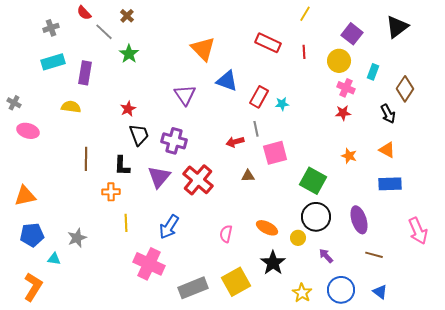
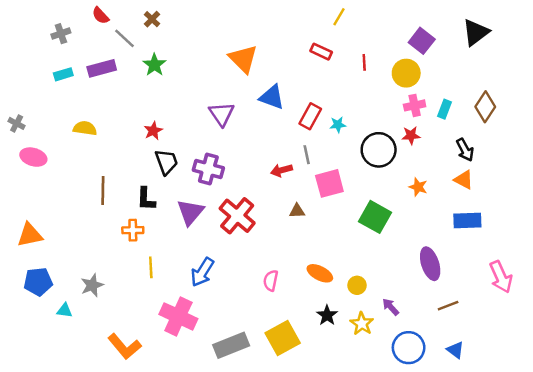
yellow line: (305, 14) -> (339, 17), moved
red rectangle: (268, 43) -> (321, 52), size x0.7
cyan rectangle: (53, 62) -> (63, 74), size x0.7
cyan rectangle: (373, 72) -> (445, 109), moved
purple rectangle: (85, 73) -> (102, 68), moved, turned 65
pink cross: (346, 88) -> (415, 105), turned -36
black arrow: (388, 114) -> (465, 150), moved
black circle: (316, 217) -> (379, 150), moved
brown line: (374, 255) -> (448, 306), turned -36
black star: (273, 263) -> (327, 315), size x0.7
orange L-shape: (33, 287) -> (124, 346), moved, turned 108
yellow star: (302, 293) -> (362, 324), moved

